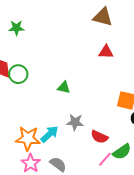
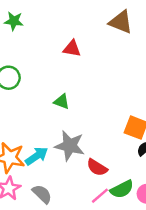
red triangle: (106, 52) -> (72, 49), moved
gray star: (75, 122) -> (70, 146), size x1.4

